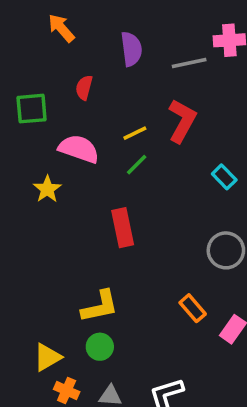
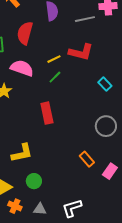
red semicircle: (84, 88) -> (25, 33), size x1.6
red L-shape: (182, 121) -> (81, 52), turned 75
yellow L-shape: (100, 306) -> (22, 153), moved

